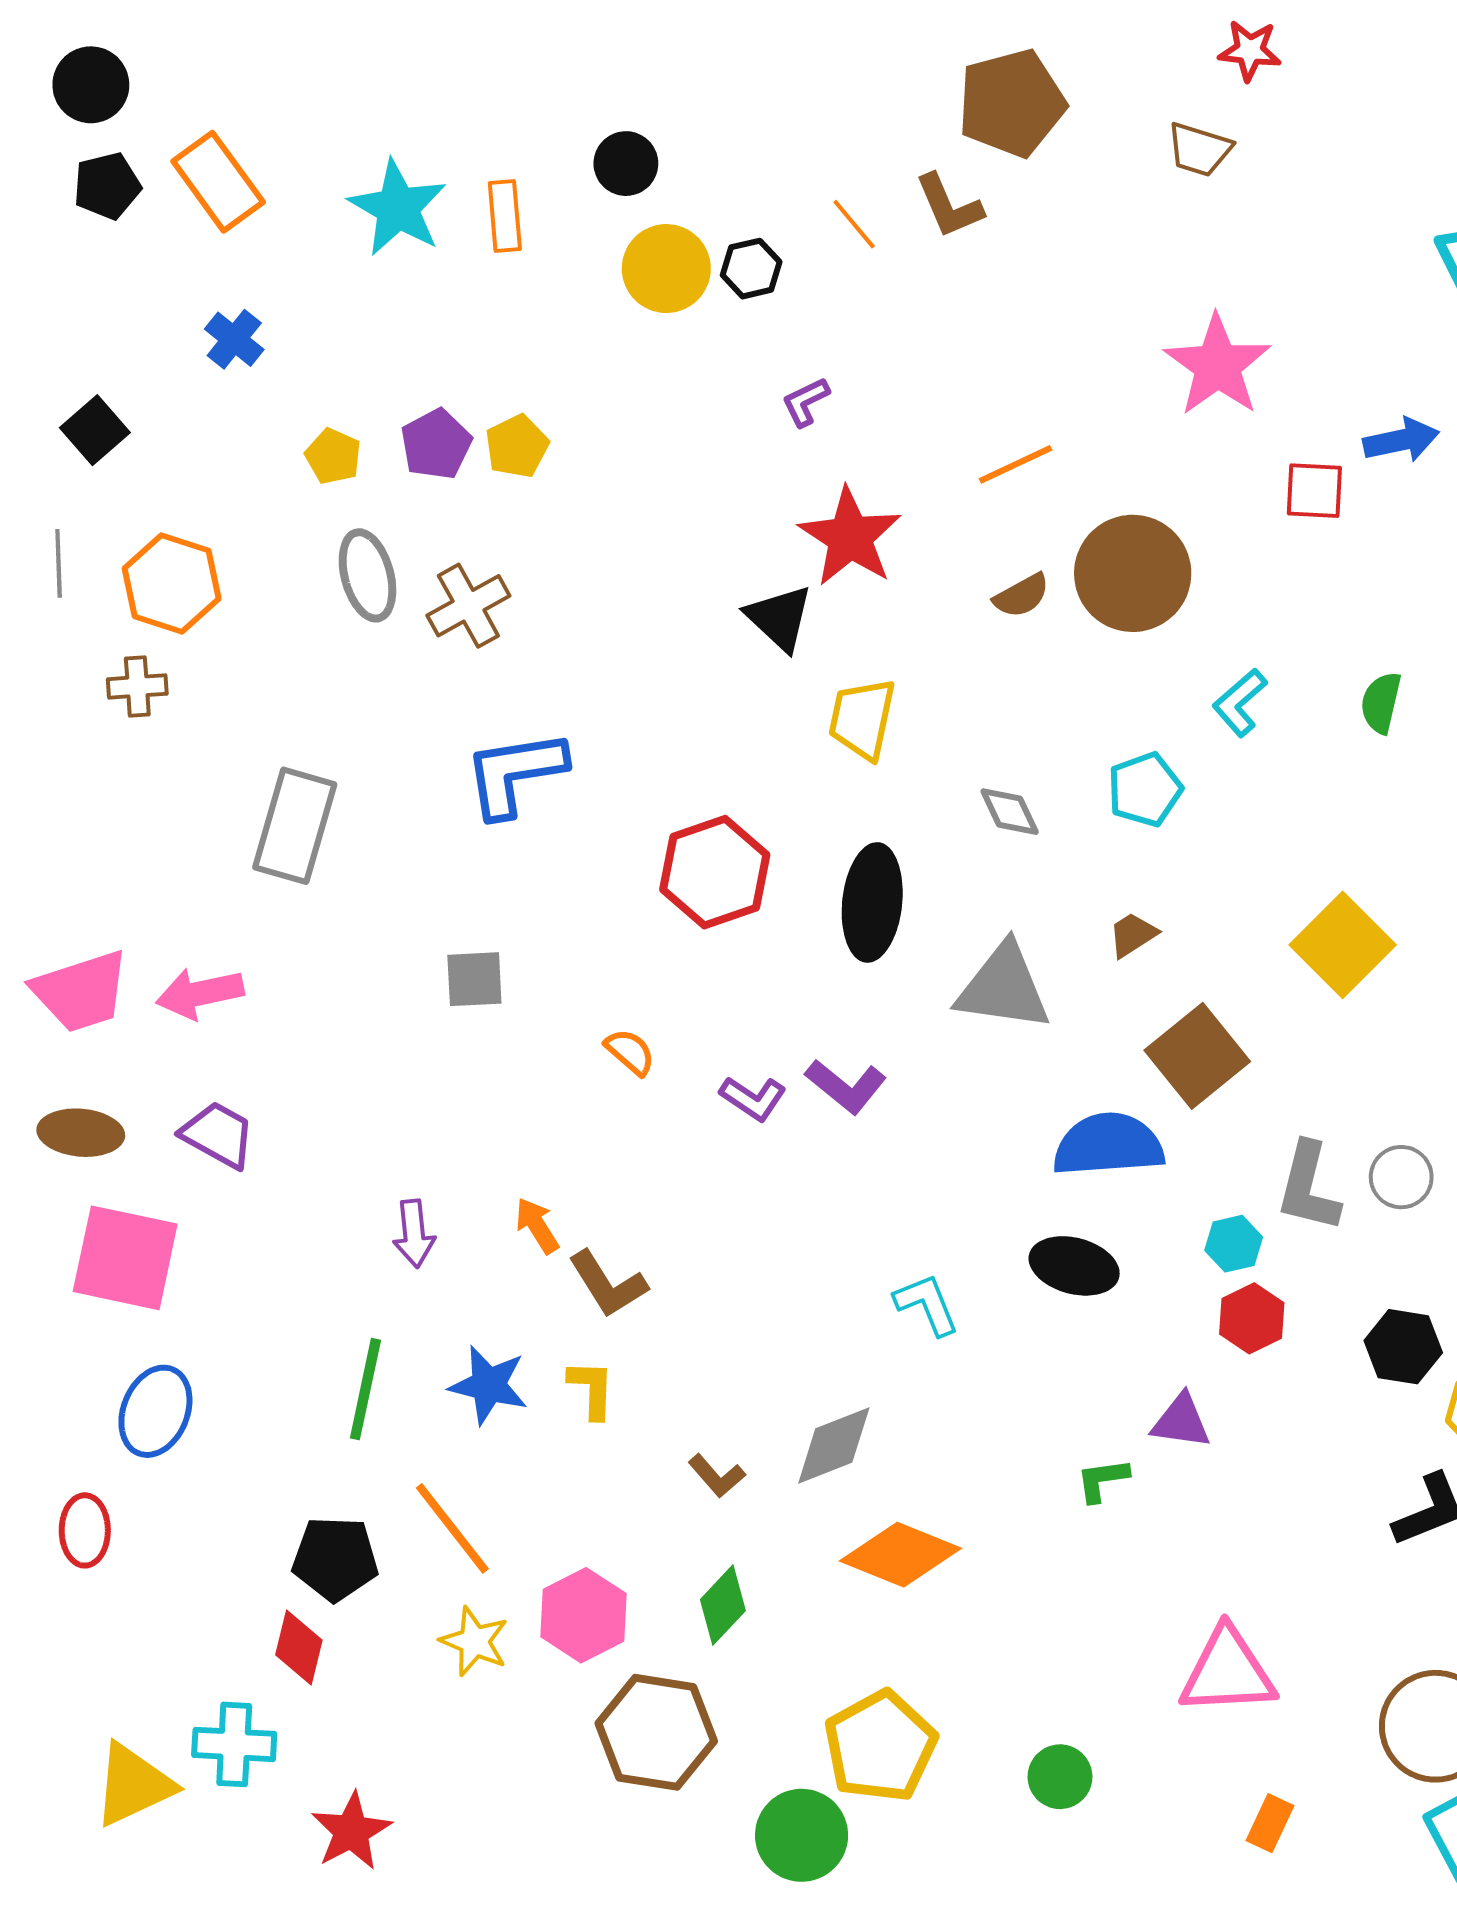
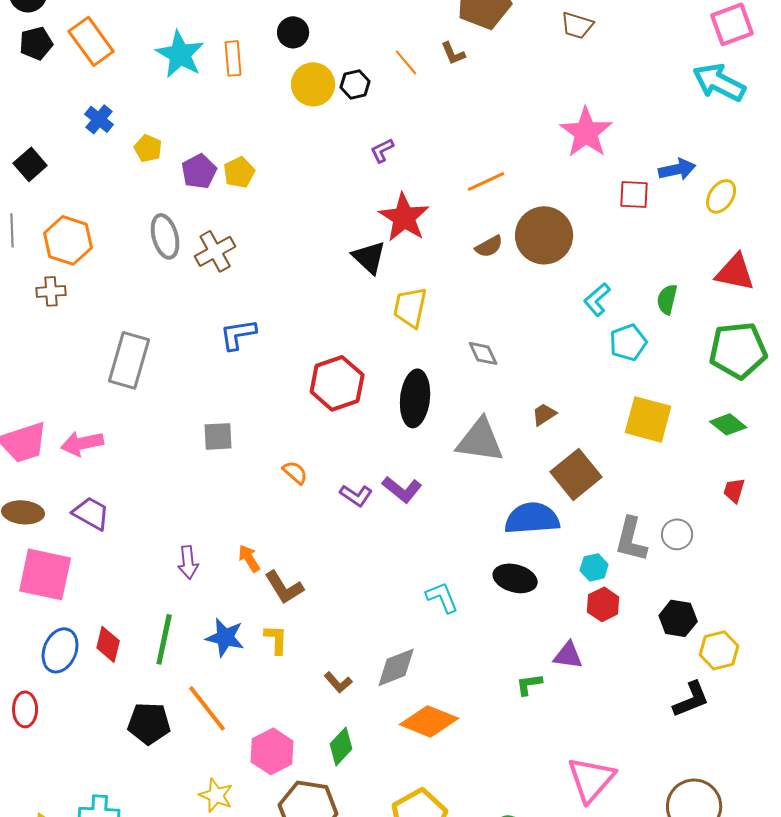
brown L-shape: (949, 206) -> (453, 53), size x0.7
yellow pentagon: (333, 456) -> (148, 148), moved
blue L-shape: (515, 773) -> (238, 334), size x0.7
cyan pentagon: (1145, 789) -> (628, 342), moved
yellow square: (1343, 945) -> (648, 419), turned -30
yellow star: (474, 1641) -> (216, 795), moved
red diamond: (299, 1648) -> (108, 644), moved
pink triangle: (1228, 1672) -> (591, 779), turned -46

